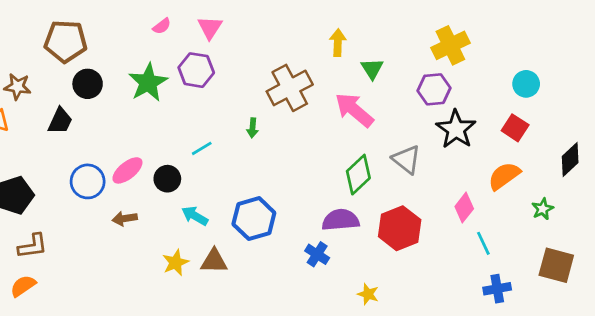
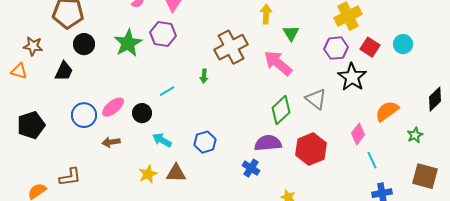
red square: (515, 128) -> (370, 47), moved
blue hexagon: (254, 219) -> (205, 142), size x0.7
brown L-shape: (33, 246) -> (70, 177), moved

